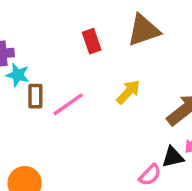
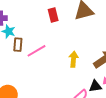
yellow arrow: (128, 92) -> (74, 59), moved, turned -42

